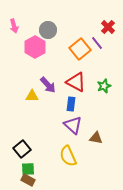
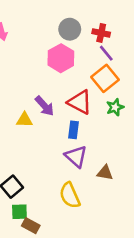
red cross: (108, 27) -> (101, 33), moved, turned -32
gray circle: (48, 30) -> (70, 29), moved
pink hexagon: (35, 47) -> (61, 58), moved
orange square: (80, 49) -> (105, 78), moved
brown rectangle: (28, 180) -> (31, 226), moved

